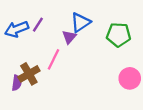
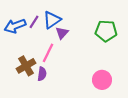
blue triangle: (80, 22) -> (52, 20), moved
pink circle: (130, 78) -> (102, 80), moved
purple semicircle: (17, 83) -> (42, 74), moved

